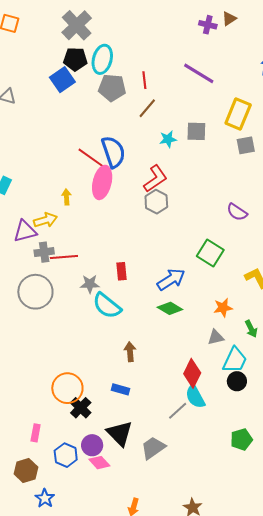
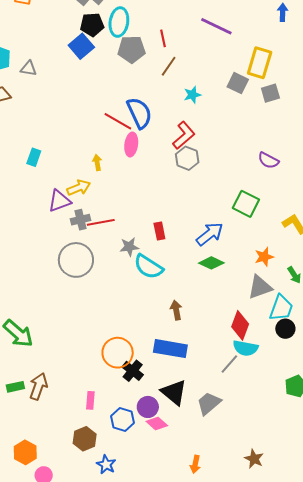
gray square: (196, 131) -> (238, 83), moved, turned 30
pink ellipse: (102, 182) -> (131, 144), size x0.7
gray triangle: (216, 337) -> (260, 287), size x1.5
blue rectangle: (120, 389) -> (170, 349), size x1.8
cyan semicircle: (195, 397) -> (245, 348), turned -45

